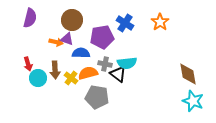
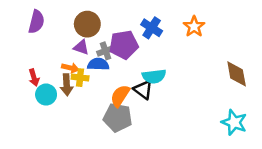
orange arrow: (56, 42) -> (70, 68), moved
gray cross: (105, 64) -> (106, 51), moved, turned -32
orange semicircle: (88, 73) -> (120, 96), moved, turned -42
brown diamond: (188, 74) -> (237, 74), moved
yellow cross: (71, 78) -> (80, 78), moved, turned -32

